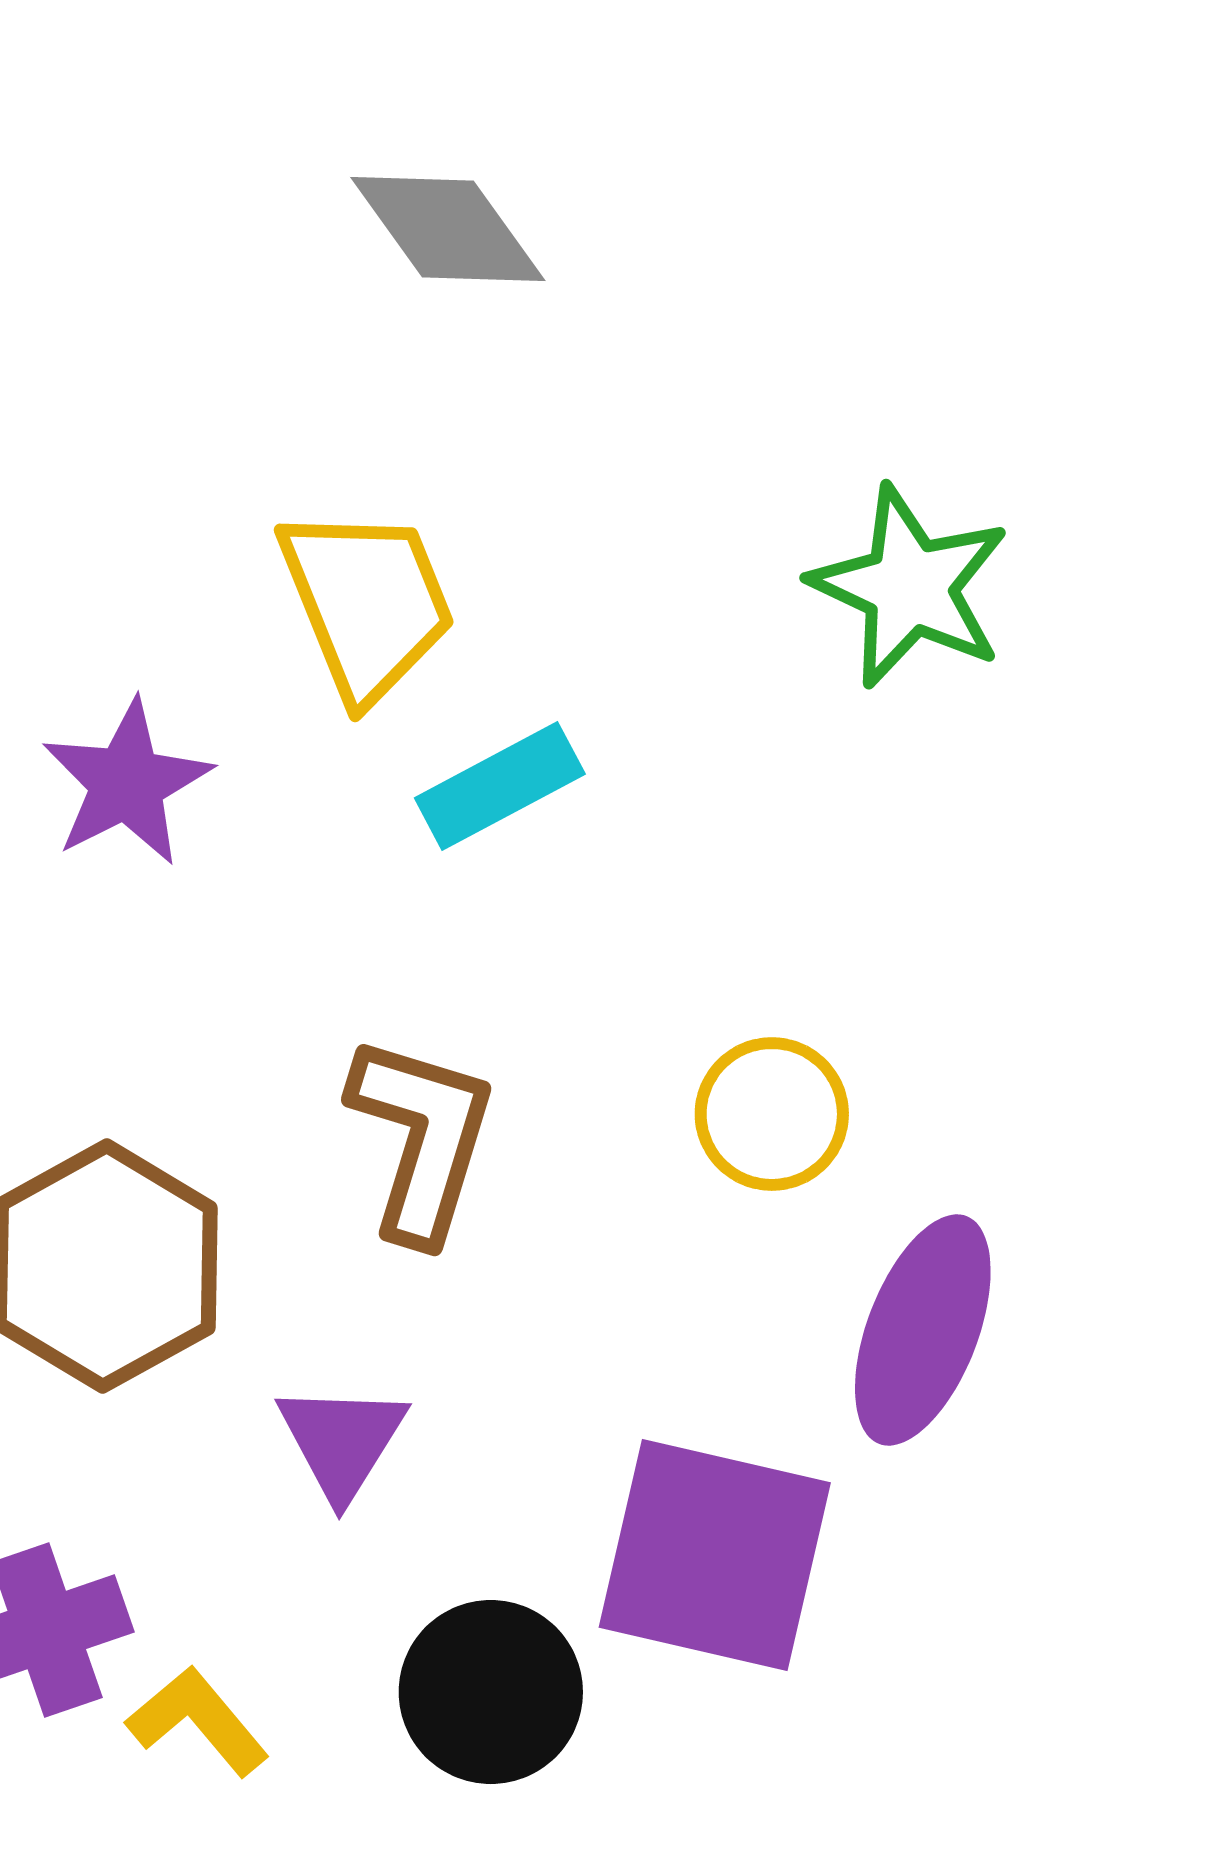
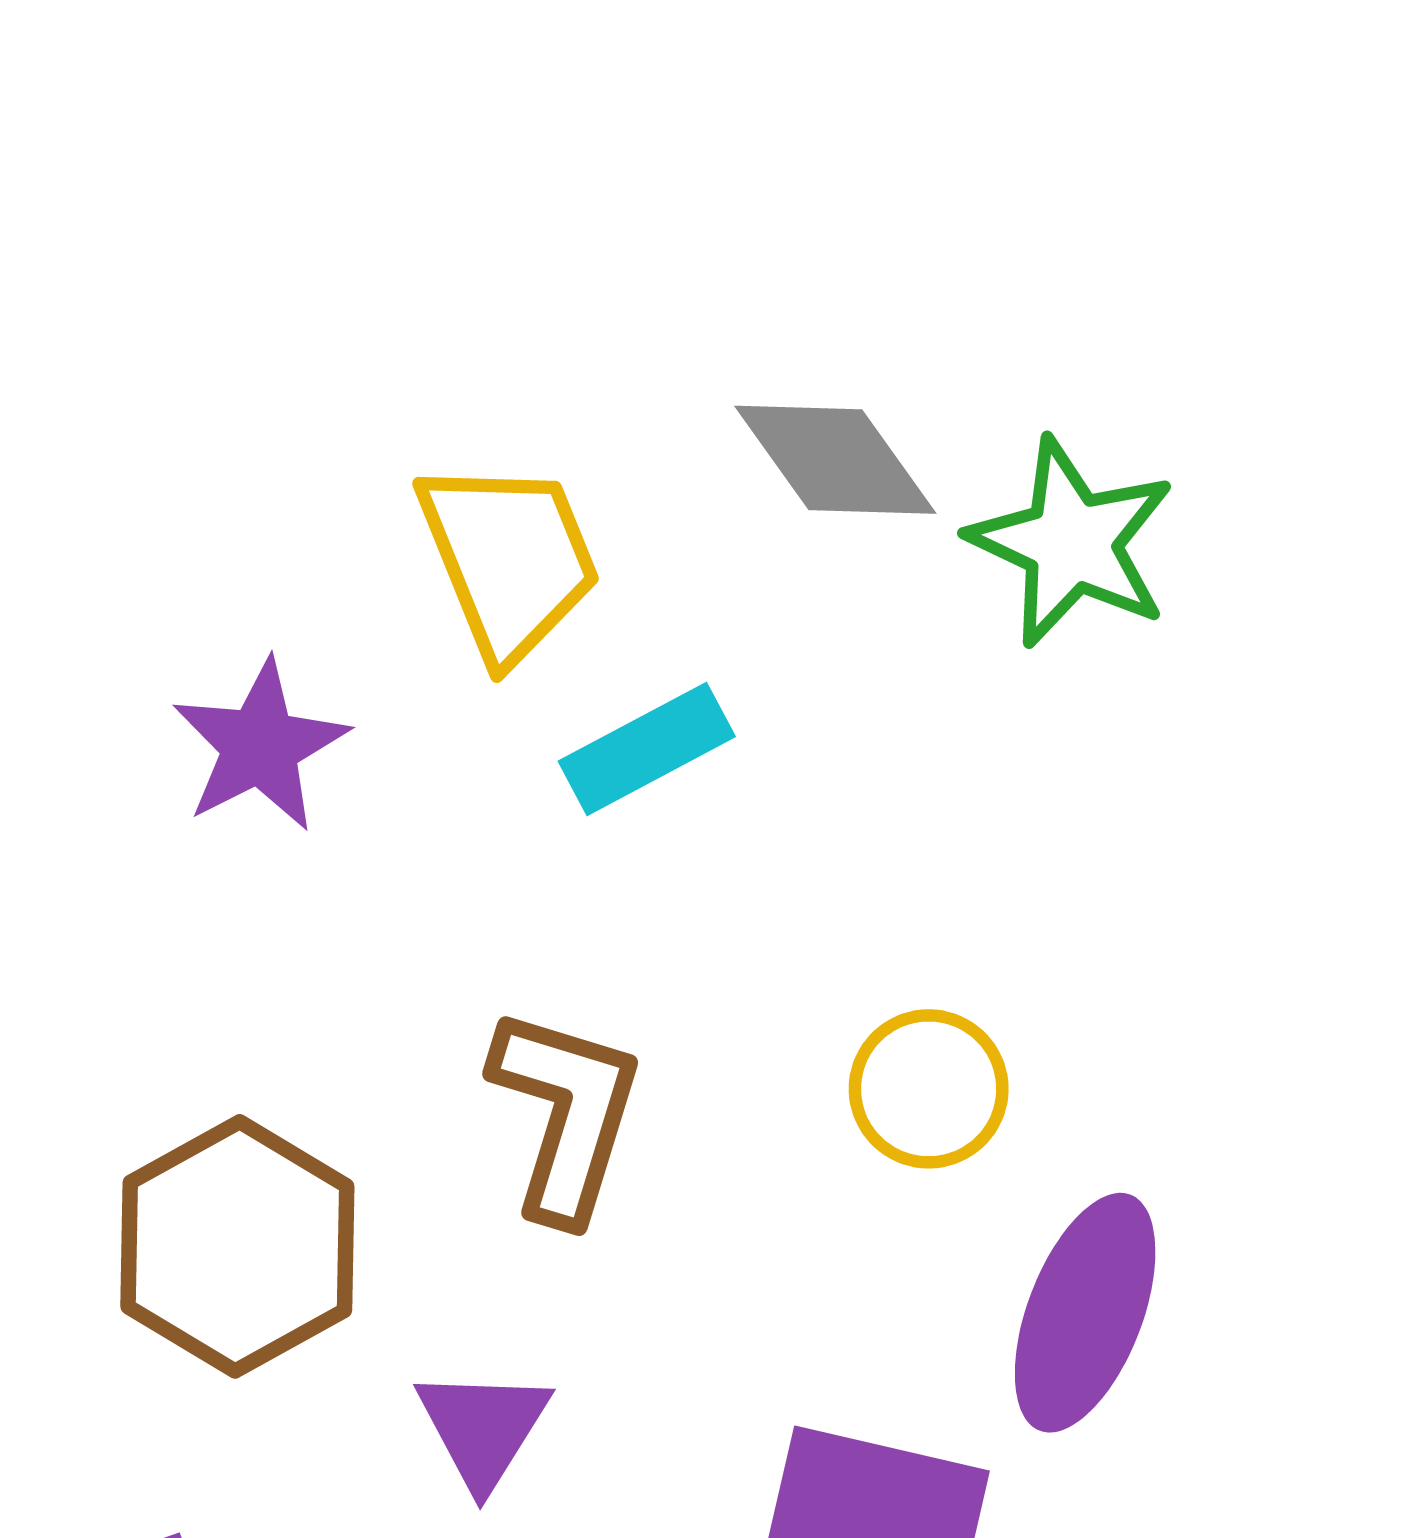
gray diamond: (448, 229) -> (835, 460), moved

